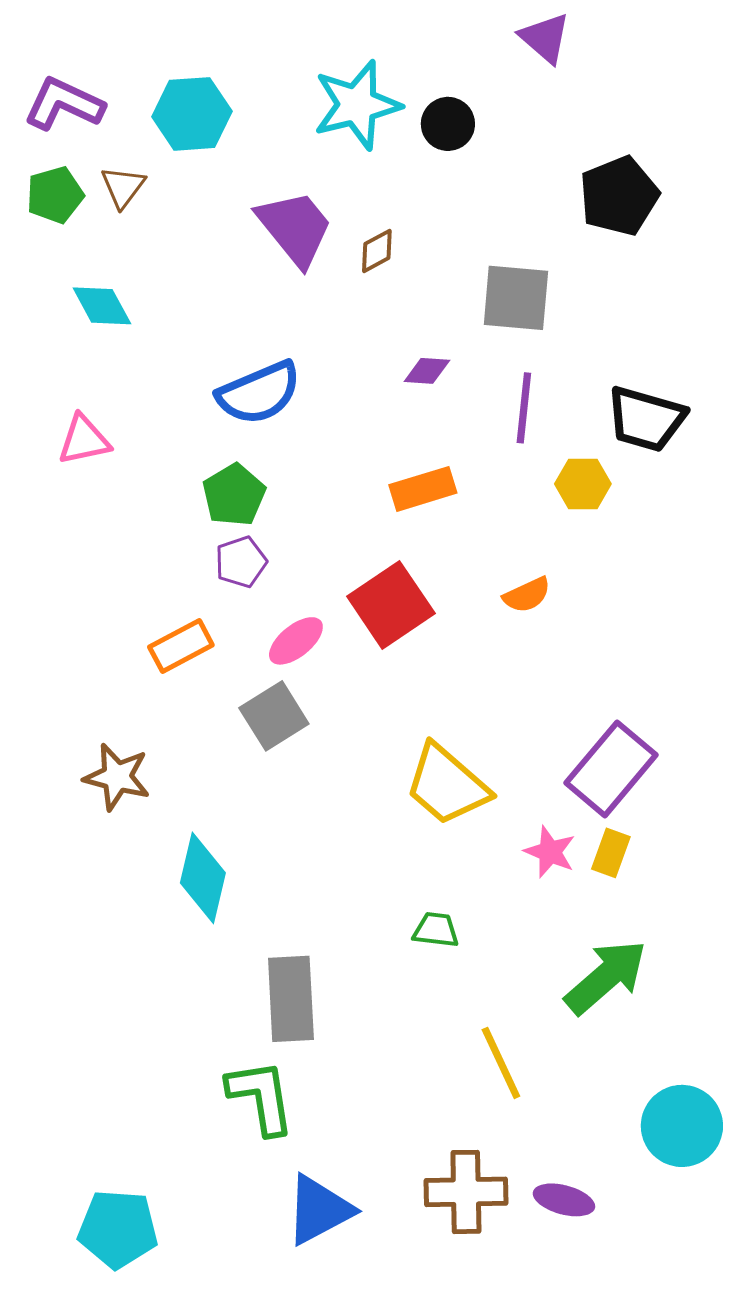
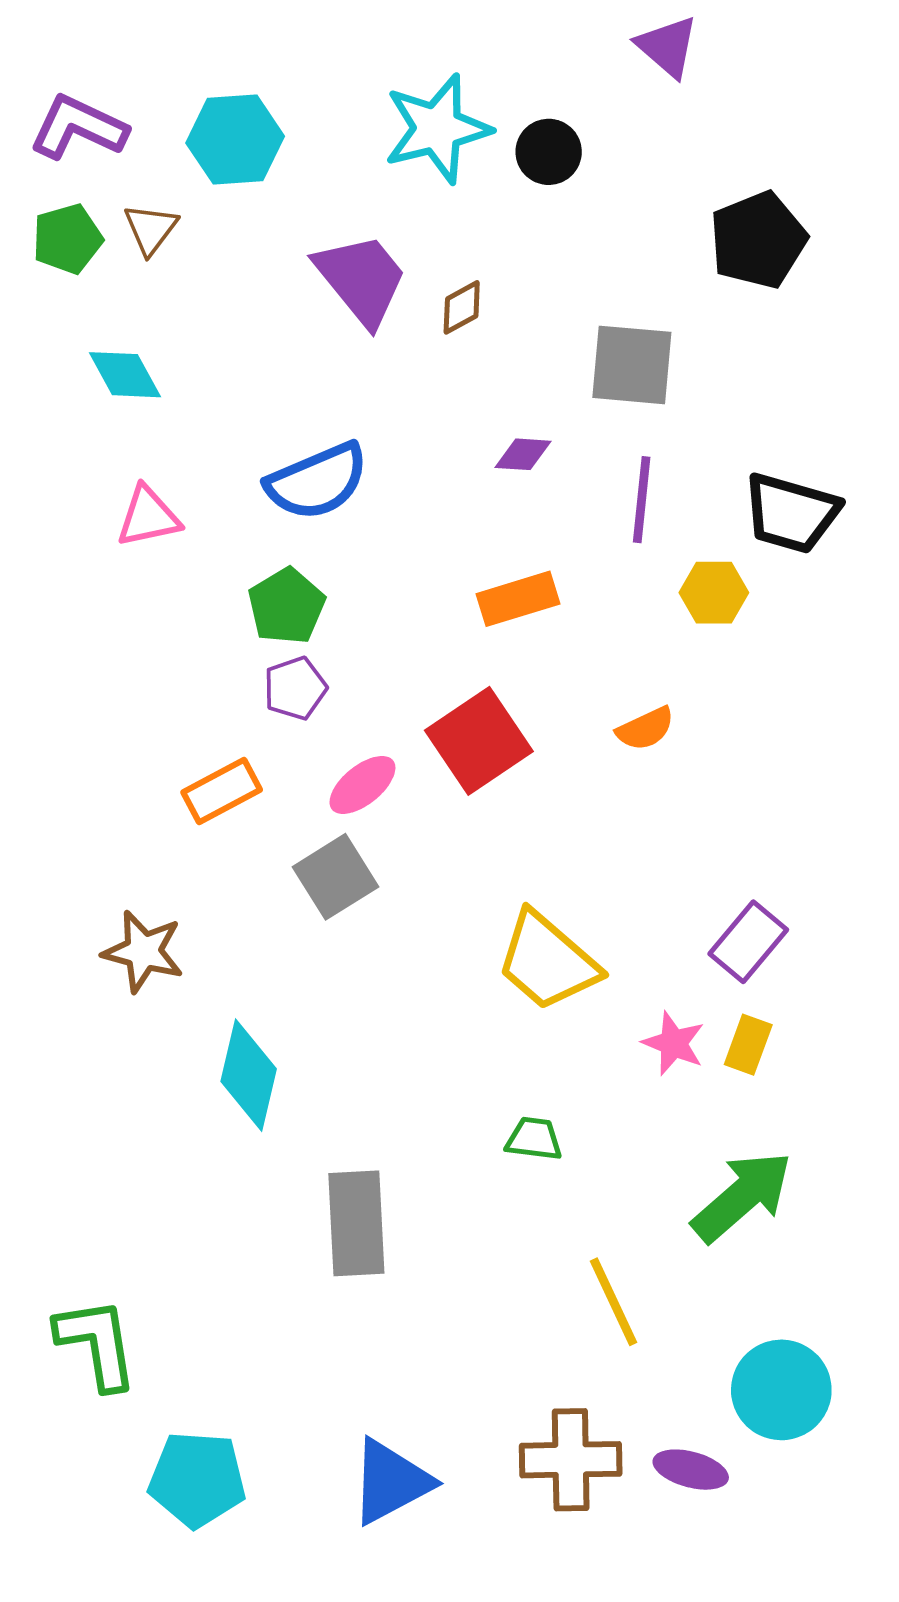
pink triangle: (84, 440) -> (148, 517), moved
purple rectangle: (611, 769) -> (748, 942), size x0.7
green L-shape: (261, 1097) -> (97, 1343), moved
cyan circle: (682, 1126) -> (781, 1390), moved
cyan pentagon: (118, 1229) -> (197, 1479), moved

